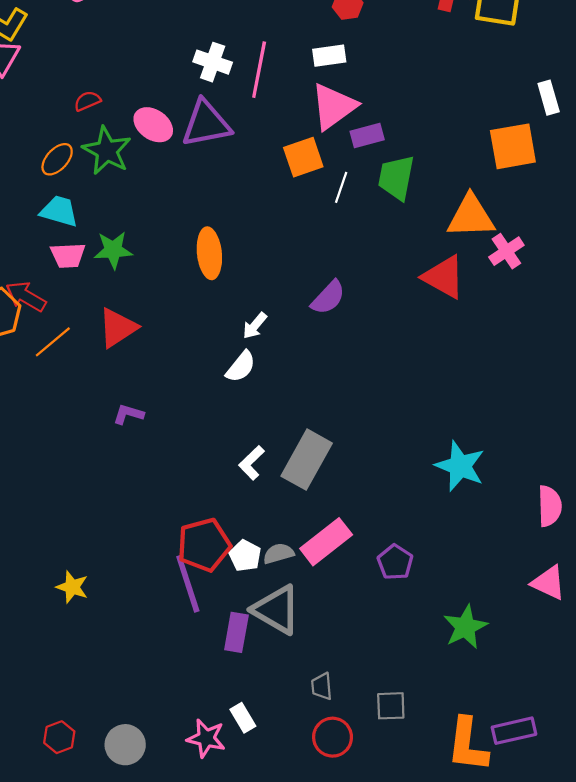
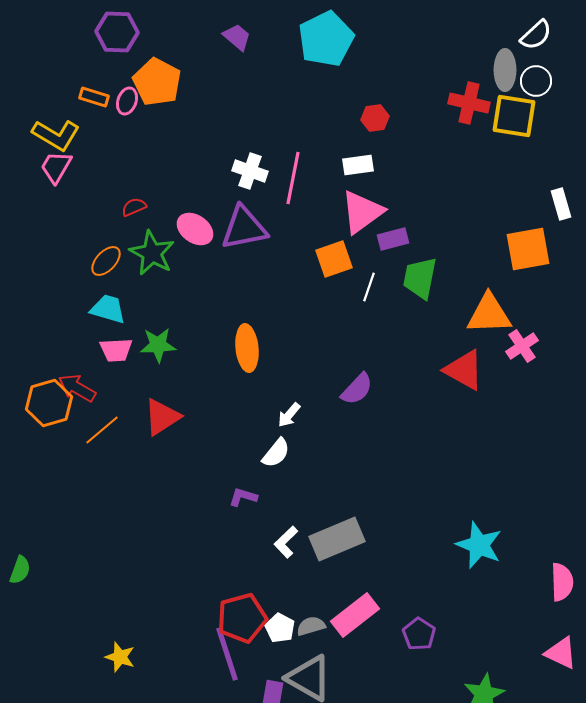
purple L-shape: (128, 414) -> (243, 497), moved
gray rectangle: (307, 460) -> (337, 539), turned 38

